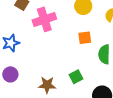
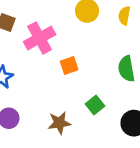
orange square: (85, 38) -> (69, 66), moved

